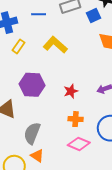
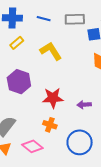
red star: (71, 91) -> (53, 98), size x1.5
pink diamond: (79, 144) -> (32, 146), moved

